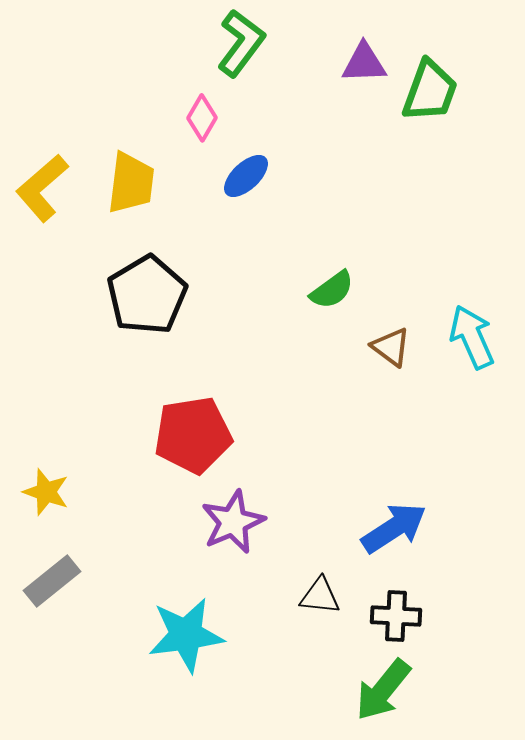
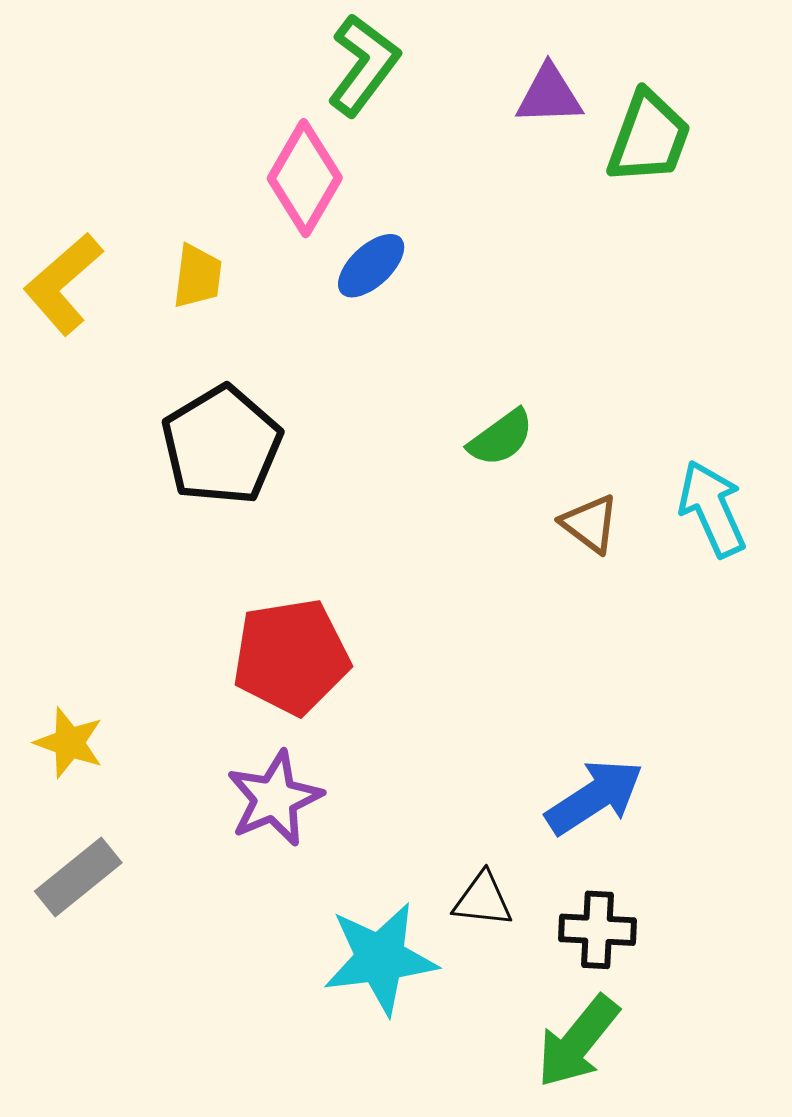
pink diamond: (202, 118) -> (305, 178), size x1.6
yellow trapezoid: (131, 183) -> (198, 276), size x0.7
purple star: (233, 522) -> (274, 798), moved
cyan star: (186, 635) -> (380, 958), moved

